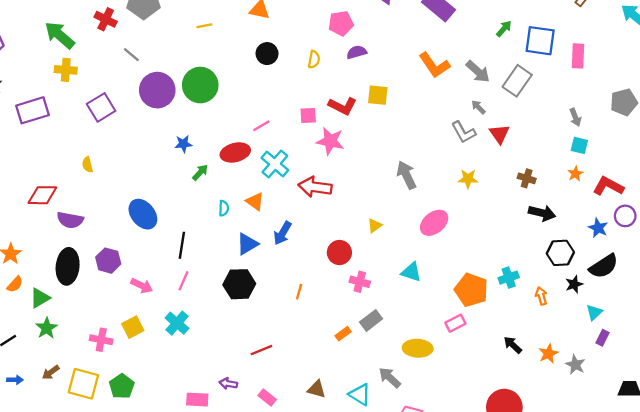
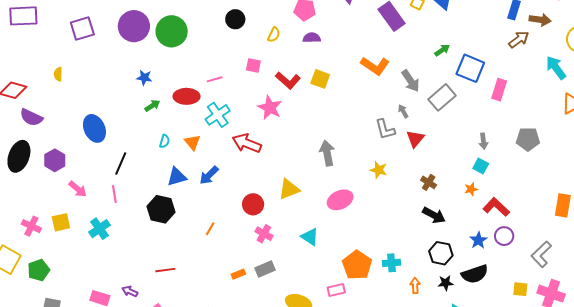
orange L-shape: (434, 65) -> (375, 66), turned -36
pink square: (308, 116) -> (253, 66), moved
yellow triangle: (375, 226) -> (289, 189), size x1.6
pink line: (184, 281) -> (114, 194), turned -48

